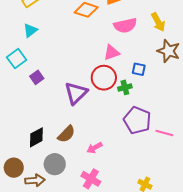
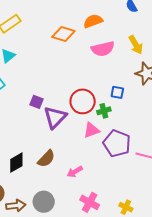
pink triangle: (112, 53) -> (91, 130), moved
purple square: (37, 77) -> (37, 102), moved, turned -32
gray circle: (55, 164) -> (44, 202), moved
pink cross: (91, 179) -> (90, 202), moved

